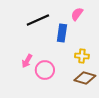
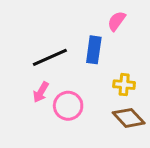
black line: (38, 20) -> (50, 57), moved
brown diamond: (85, 78) -> (129, 118), turned 30

